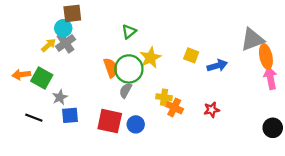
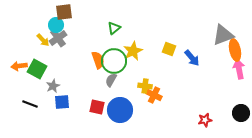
yellow arrow: (49, 45) -> (43, 40), turned 88
blue arrow: (217, 66) -> (192, 58), turned 66
red star: (212, 110) -> (205, 120), moved
red square: (110, 121) -> (97, 107), size x0.7
blue circle: (136, 124) -> (120, 110), size x1.6

